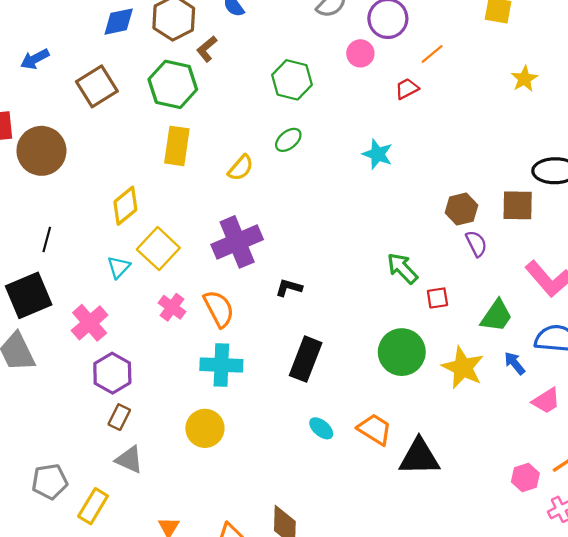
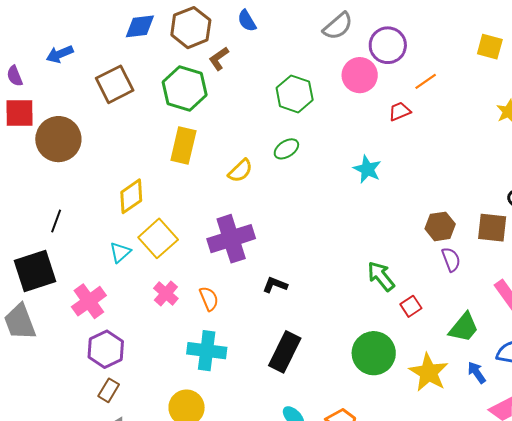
pink circle: (360, 53) -> (360, 75), size x1.4
red square: (437, 298) -> (411, 306), turned -30
orange semicircle: (219, 309) -> (209, 299), size x0.7

